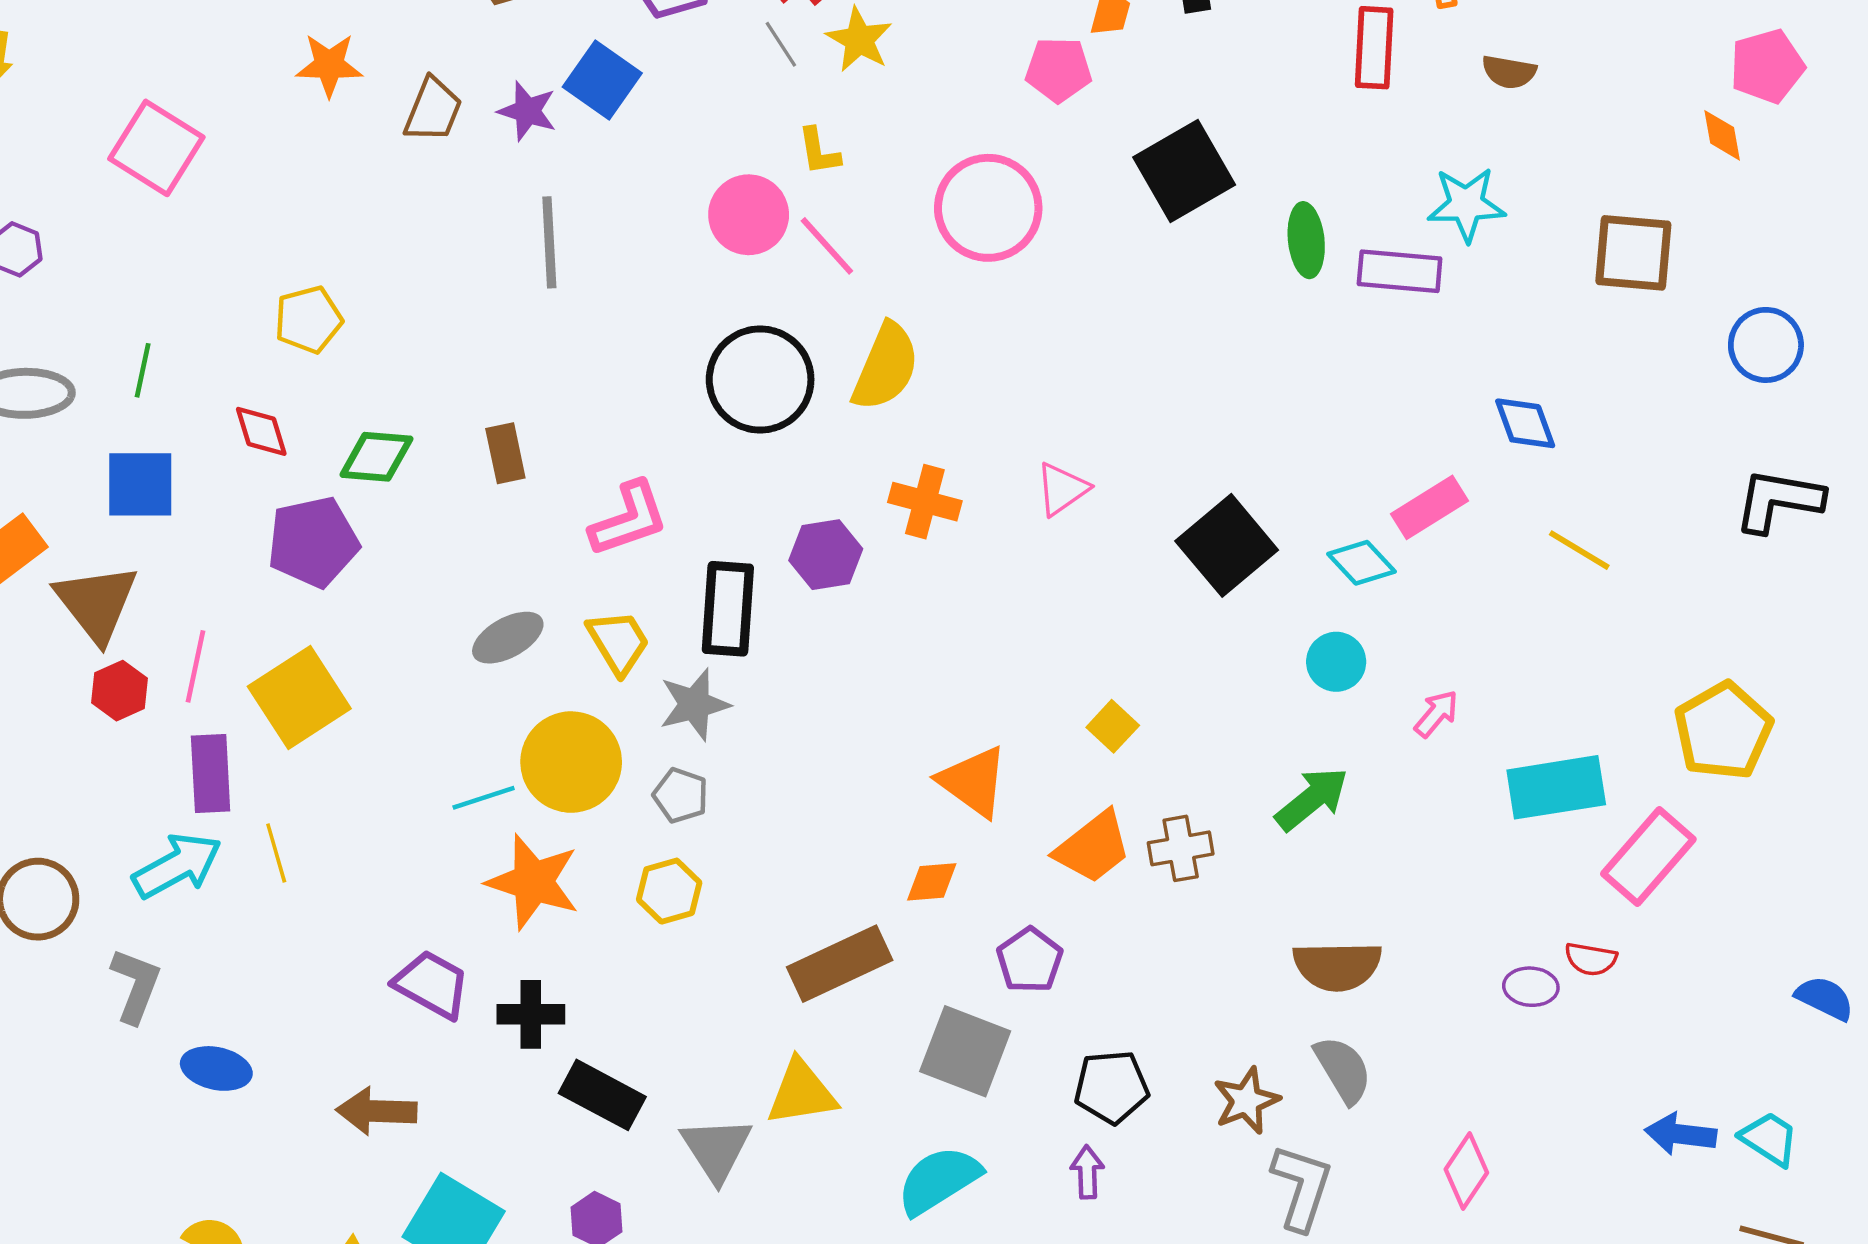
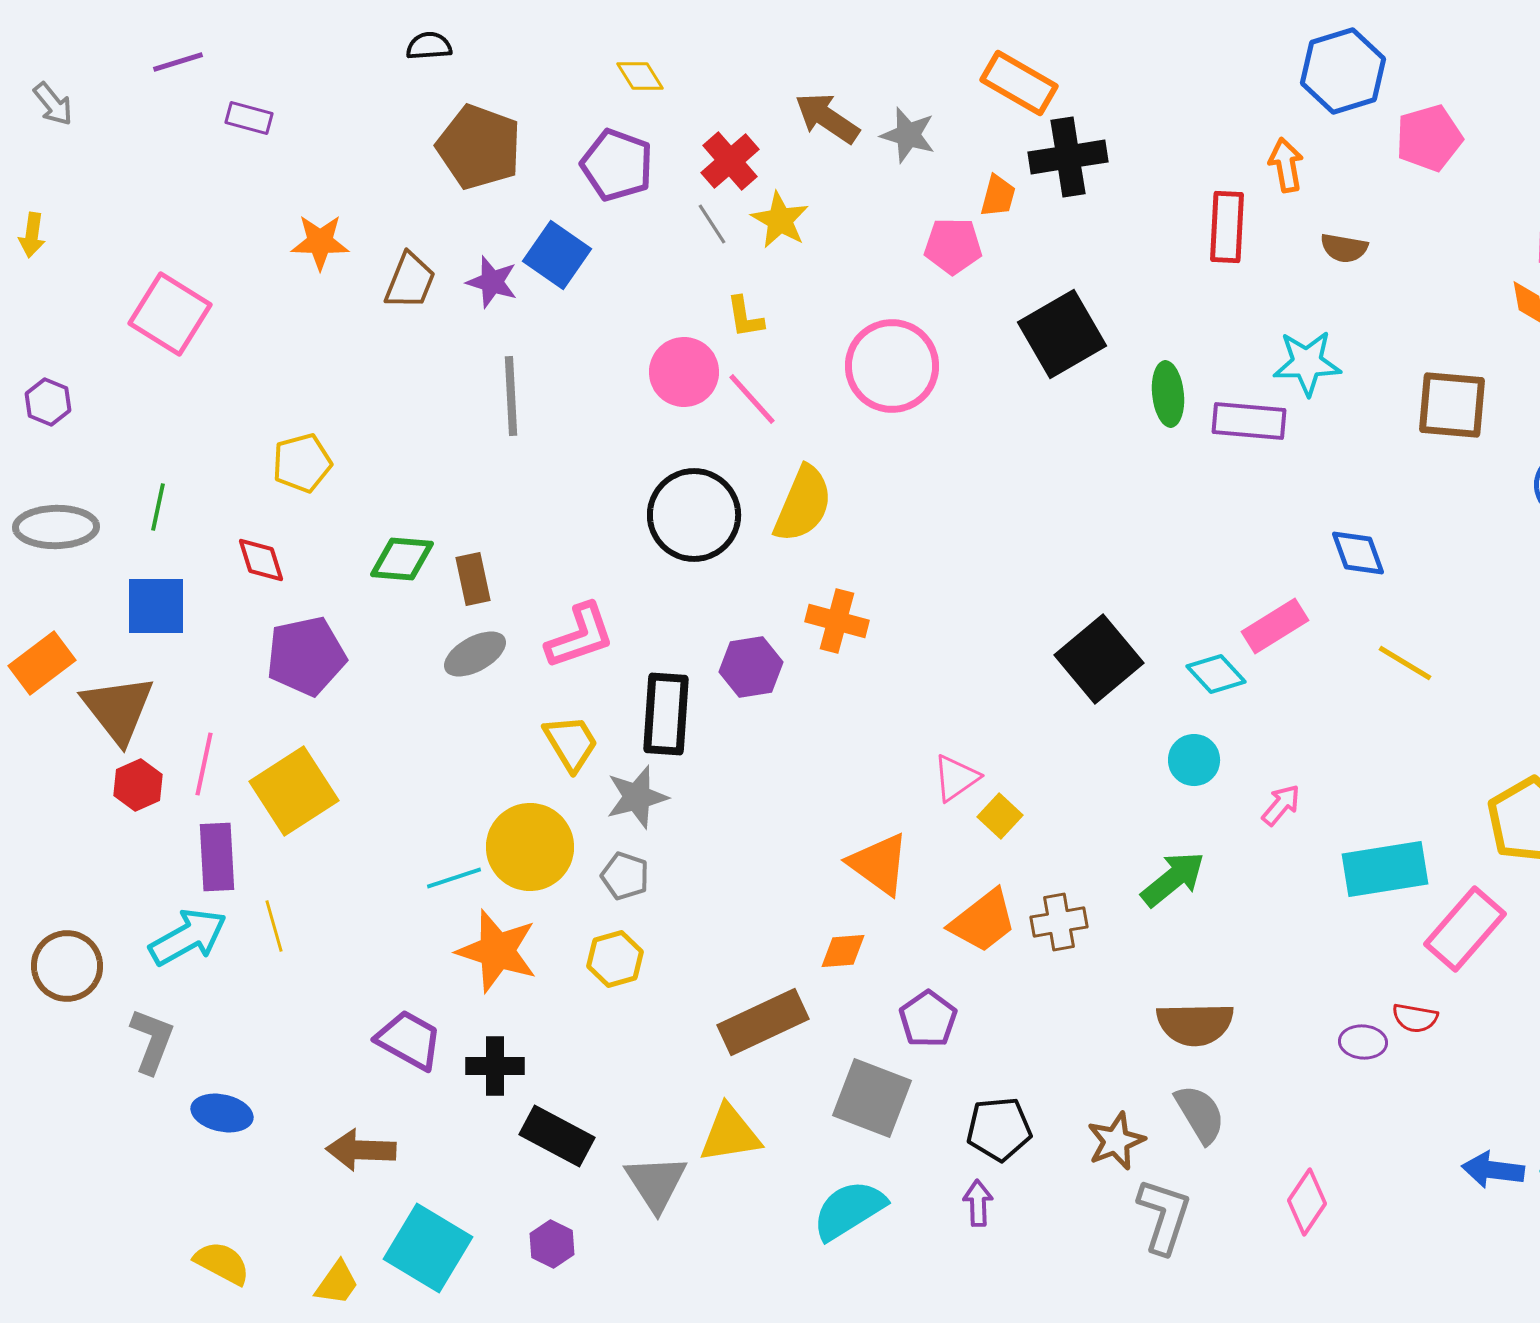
green diamond: (376, 457) -> (402, 559), moved
pink triangle: (1062, 489) -> (956, 778), moved
gray ellipse: (508, 638) -> (475, 654), moved

